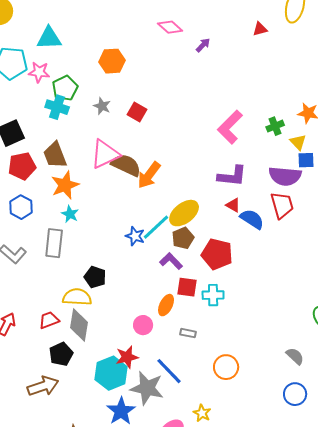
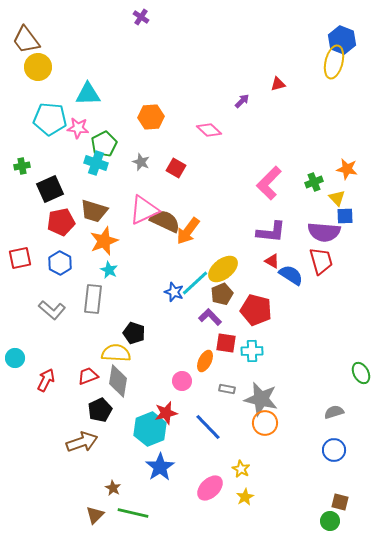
pink diamond: (170, 27) -> (209, 130), moved
red triangle: (260, 29) -> (278, 84), moved
brown trapezoid: (55, 155) -> (94, 211), turned -52
gray semicircle: (295, 356) -> (334, 412), turned -60
gray star: (147, 388) -> (261, 399), moved

